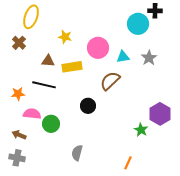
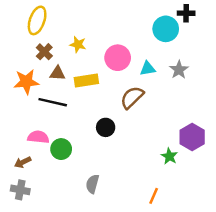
brown cross: (19, 43) -> (44, 52), moved
orange star: (18, 94) -> (26, 82), moved, size x1.5
brown arrow: (19, 135) -> (23, 162), turned -48

